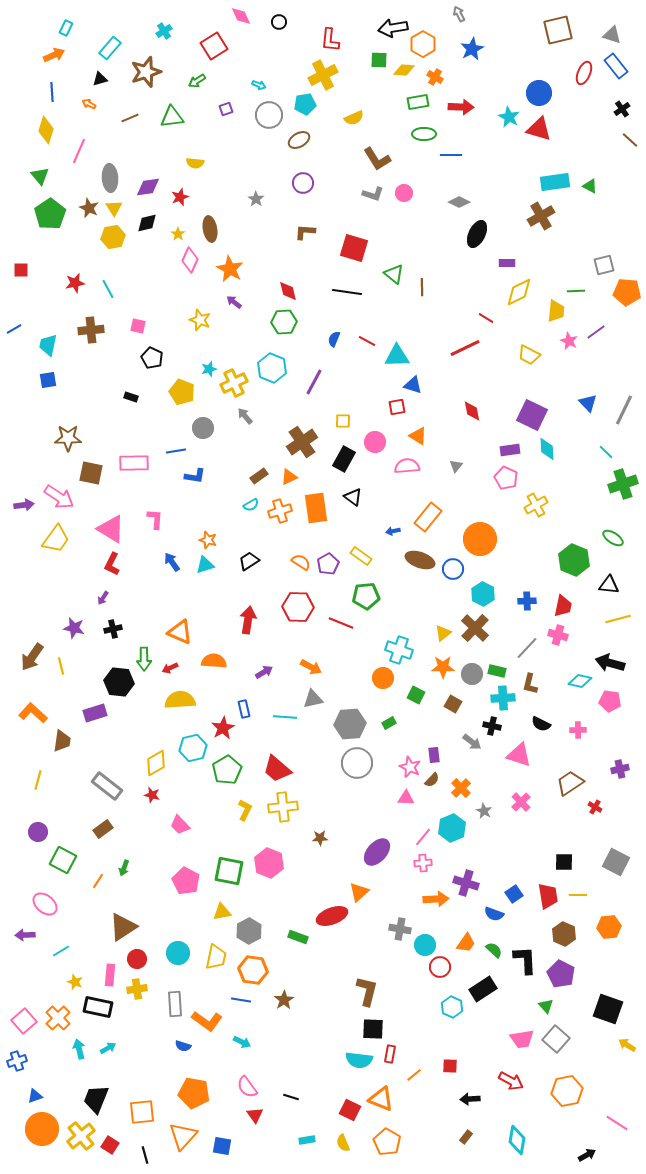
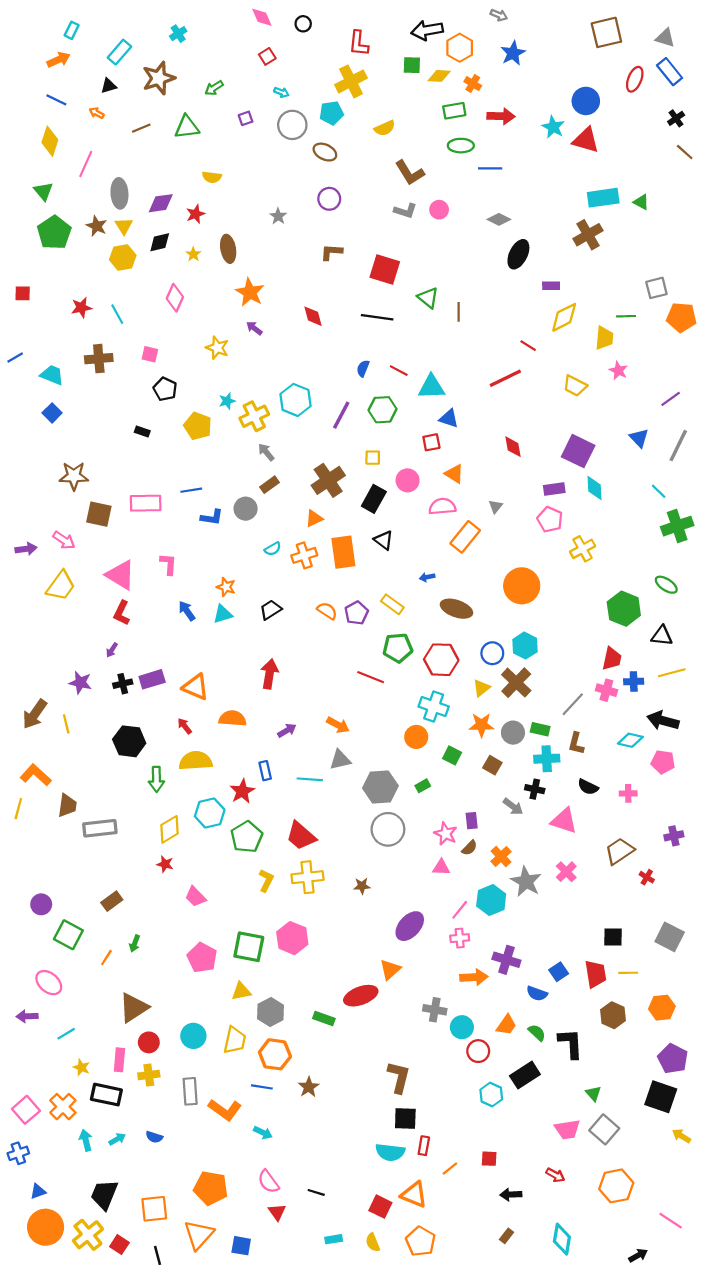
gray arrow: (459, 14) -> (499, 15), turned 140
red square: (214, 46) -> (267, 56), moved, size x0.6
blue line: (52, 92) -> (56, 100), turned -60
brown ellipse: (299, 140) -> (325, 152), turned 55
pink diamond: (190, 260) -> (175, 298), moved
green hexagon: (284, 322) -> (383, 410), moved
purple line: (596, 332) -> (671, 399), moved
cyan trapezoid: (48, 345) -> (52, 375), turned 100
blue square: (48, 380) -> (52, 413), turned -36
gray circle: (203, 428) -> (246, 509), moved
brown rectangle: (259, 476) -> (269, 485), moved
pink arrow: (59, 497) -> (64, 540), size x0.7
orange rectangle: (428, 517) -> (465, 537), moved
blue circle: (453, 569) -> (492, 653), moved
blue cross: (527, 601) -> (634, 681), moved
red hexagon: (298, 607) -> (441, 660), moved
green arrow: (144, 659) -> (156, 779), moved
red arrow: (170, 668) -> (185, 726), turned 77
purple rectangle: (95, 713) -> (152, 679), moved
yellow line: (38, 780) -> (18, 809), moved
gray rectangle: (107, 786) -> (100, 828), moved, turned -44
gray star: (484, 811) -> (526, 882), size x1.8
brown star: (320, 838) -> (362, 886), moved
purple pentagon: (561, 974) -> (673, 1059), moved
blue semicircle: (183, 1046) -> (154, 1137), moved
red arrow: (511, 1081) -> (555, 1175), size x0.7

